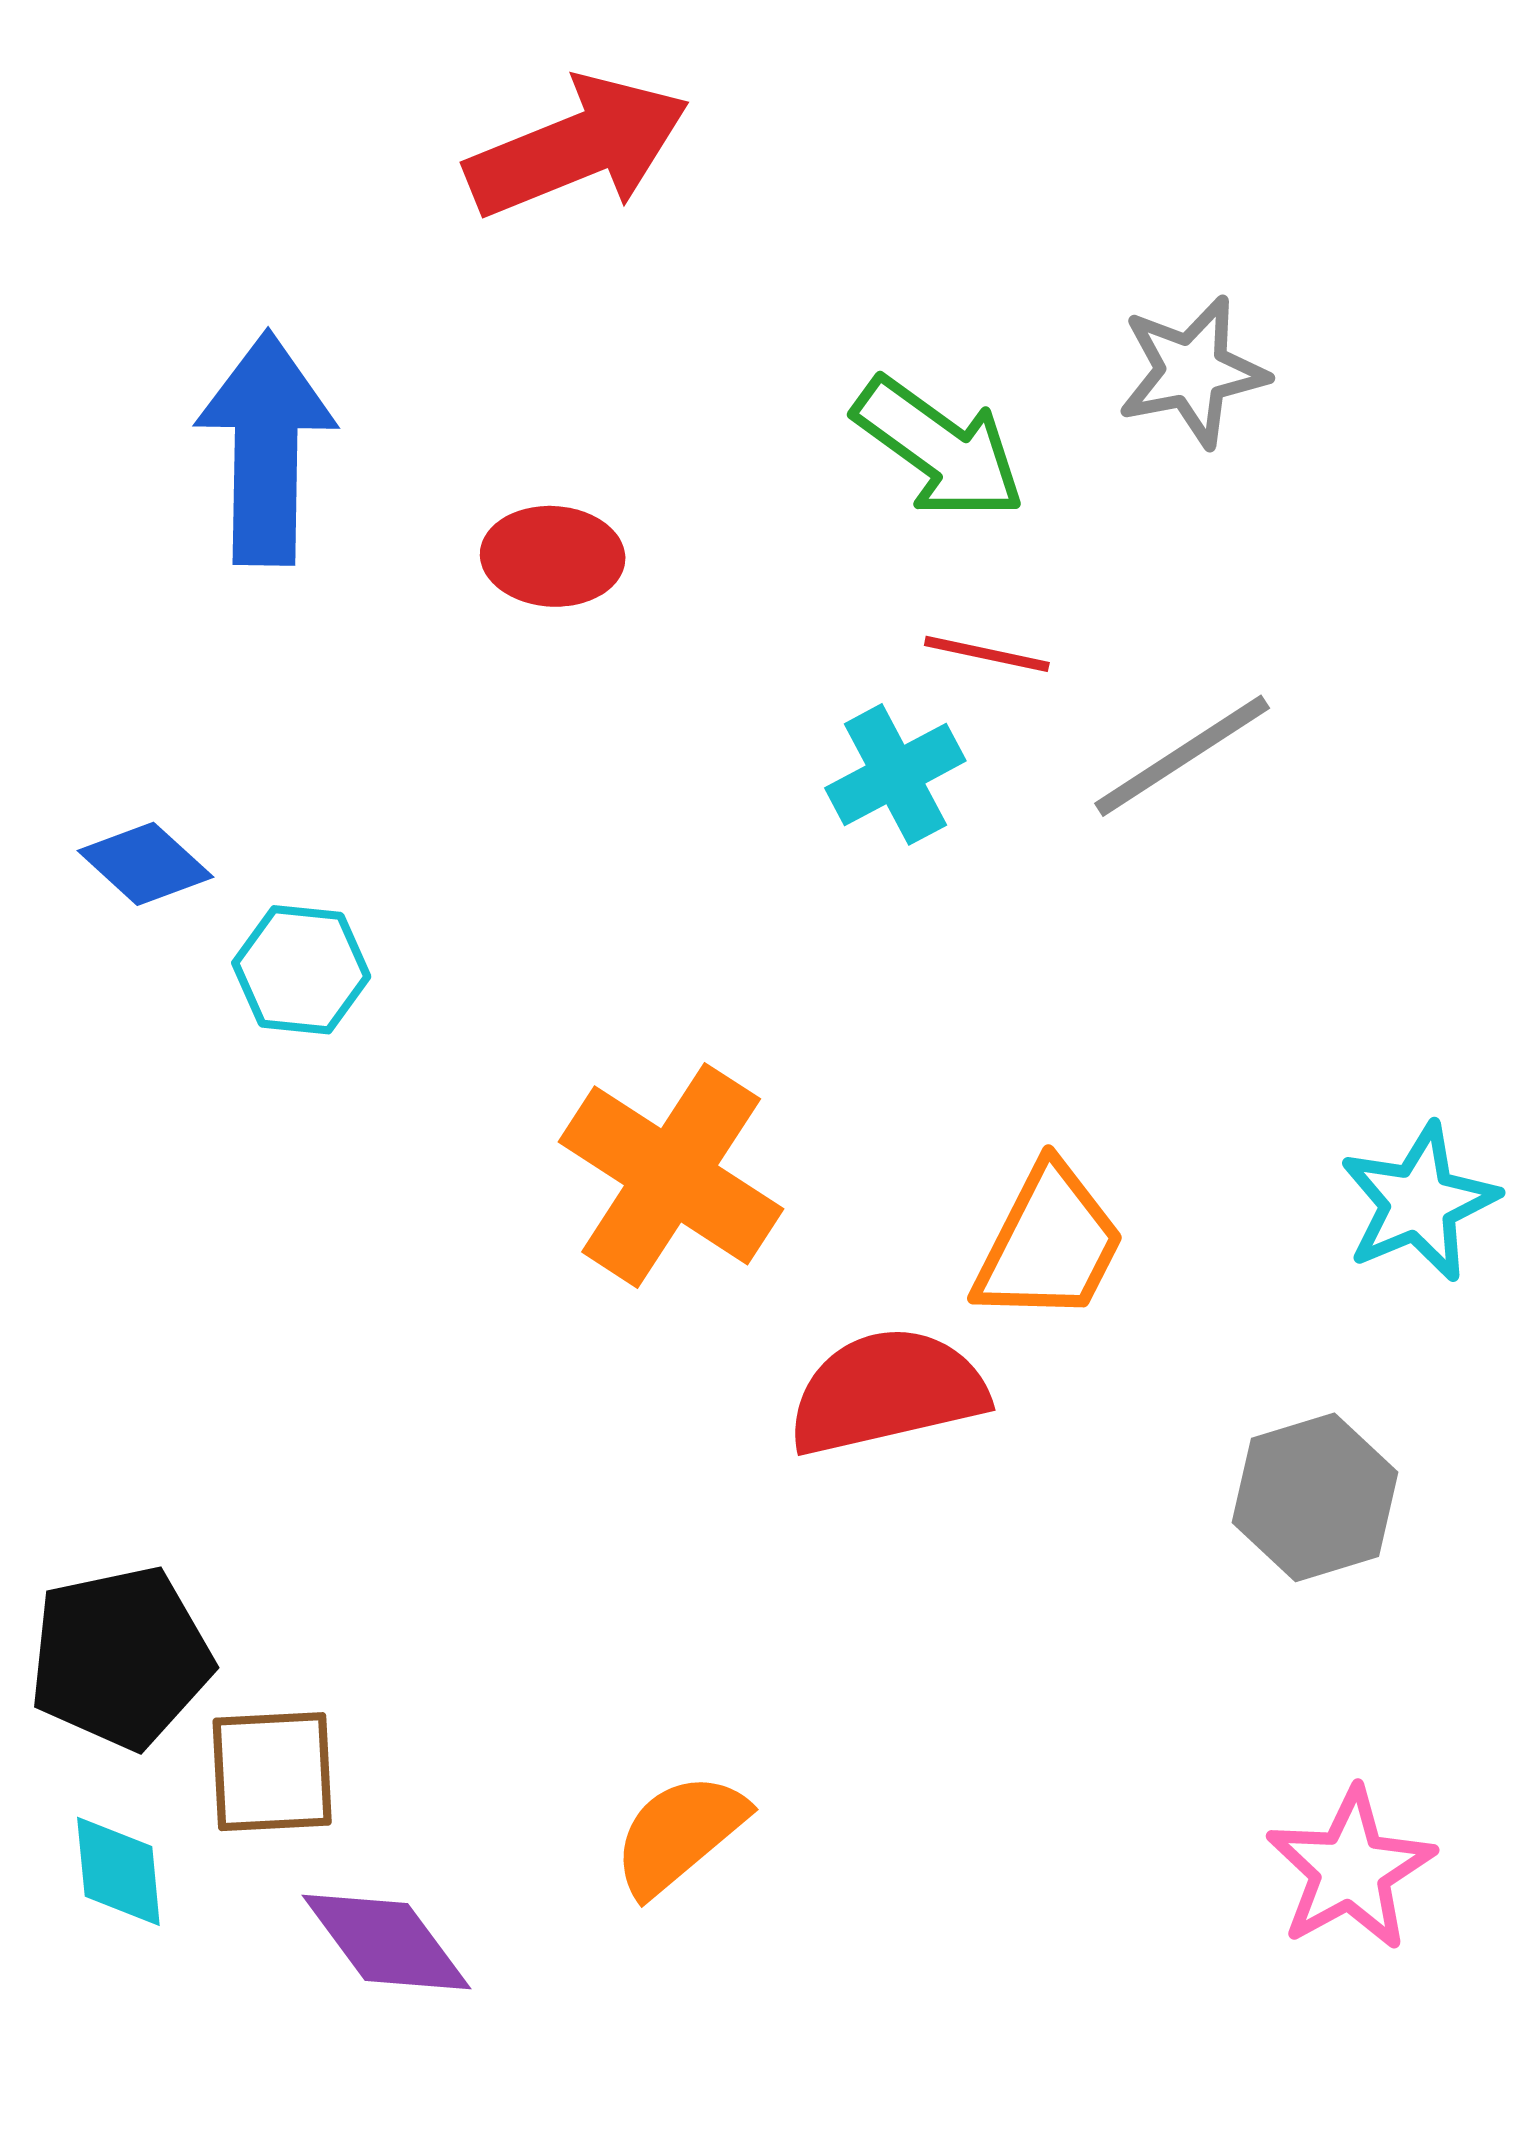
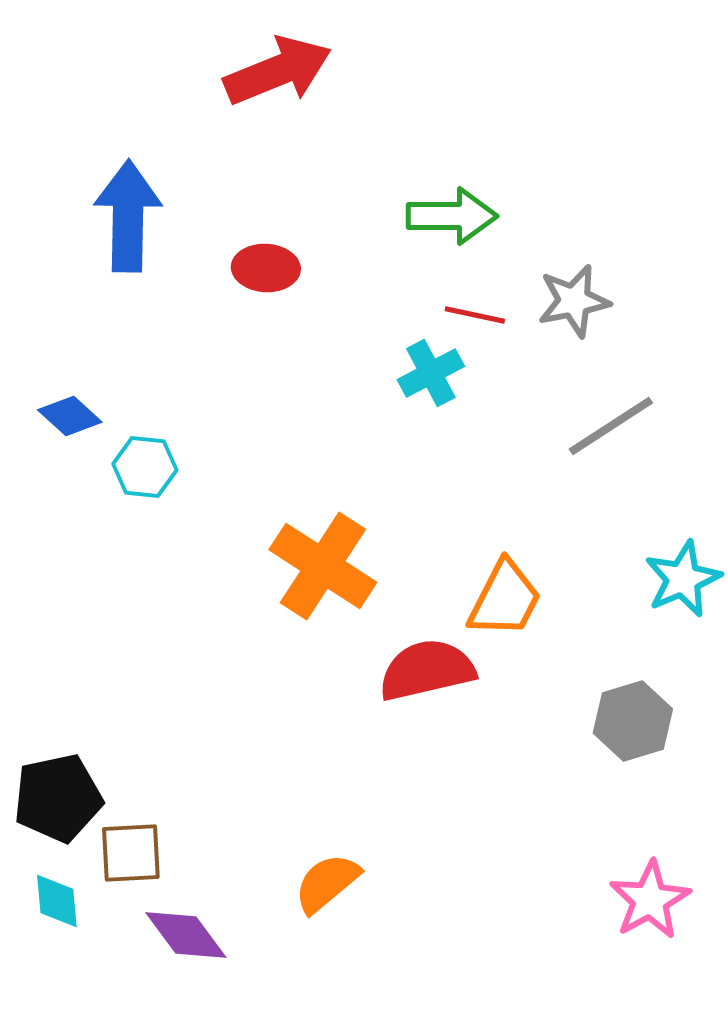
gray star: (1192, 371) -> (574, 301), moved
green arrow: (939, 448) -> (452, 216), turned -36
gray line: (1182, 756) -> (611, 426), moved

